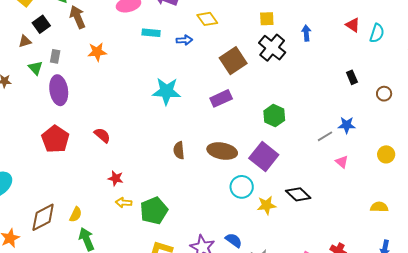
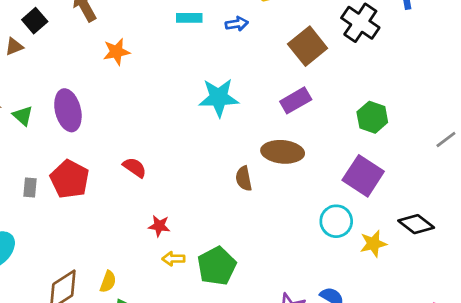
gray rectangle: (55, 56) -> (30, 188), moved
green triangle: (35, 68) -> (23, 116), moved
brown ellipse: (222, 151) -> (283, 152), moved

